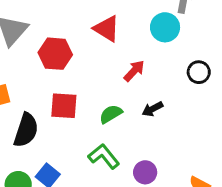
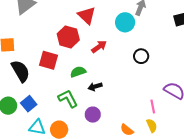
red hexagon: (55, 54) -> (68, 37), moved
black arrow: (153, 109) -> (95, 87), moved
black semicircle: (26, 130) -> (20, 71), turned -60

